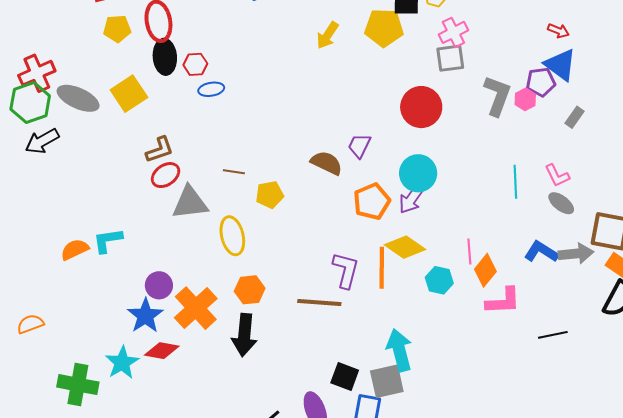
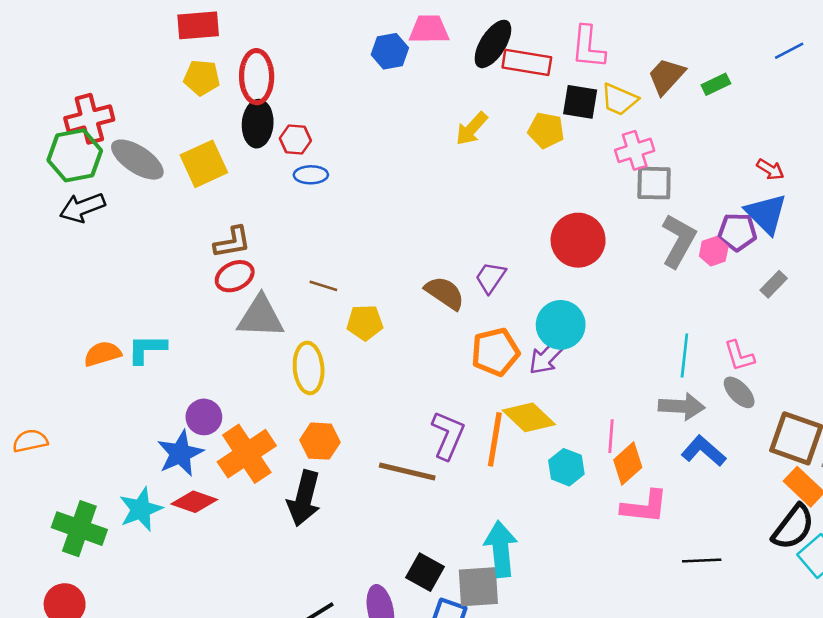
yellow pentagon: (384, 28) -> (546, 130), size x0.7
gray square: (450, 58) -> (654, 183), moved
gray arrow: (576, 254) -> (682, 406), moved

